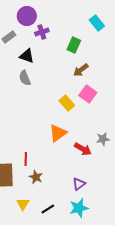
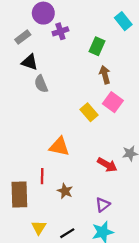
black triangle: (27, 56) -> (30, 62), moved
brown arrow: (81, 70) -> (105, 75), turned 112
orange triangle: (58, 133) -> (59, 147), moved, turned 48
brown star: (36, 177) -> (65, 191), moved

